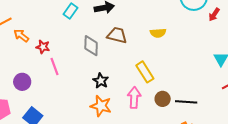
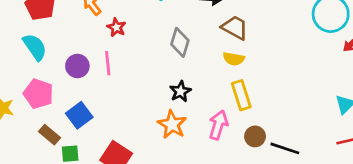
yellow semicircle: (158, 33) -> (234, 59), moved
brown trapezoid: (117, 35) -> (235, 28), moved
pink line: (54, 67) -> (108, 63), moved

